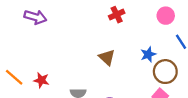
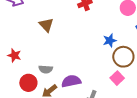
brown triangle: (107, 57) -> (46, 25), moved

